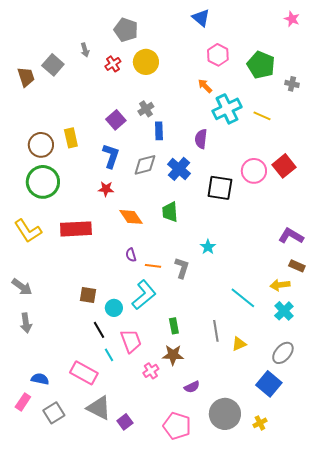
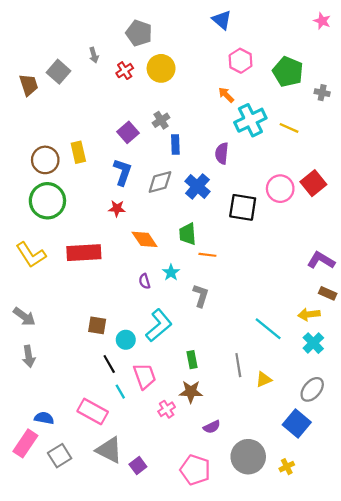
cyan star: (208, 247) -> (171, 272), moved
orange line: (153, 266) -> (207, 255), moved
pink rectangle: (23, 402) -> (25, 443), size x1.4

